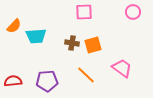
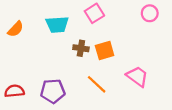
pink square: (84, 12) -> (94, 13), turned -30
cyan trapezoid: (36, 36) -> (57, 25), moved

